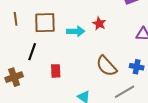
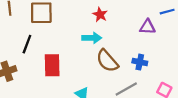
cyan arrow: (76, 31) -> (92, 38), moved
red rectangle: (56, 71) -> (52, 65), size x1.5

